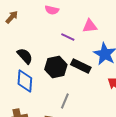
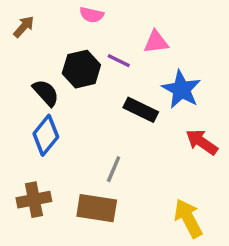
black hexagon: (56, 67) -> (81, 69), moved
blue diamond: (25, 81) -> (46, 135), turned 35

